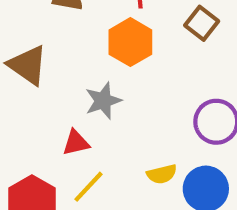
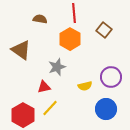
yellow semicircle: (162, 174) -> (85, 86), moved

